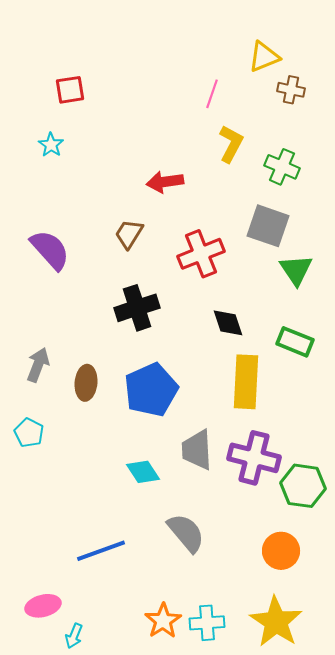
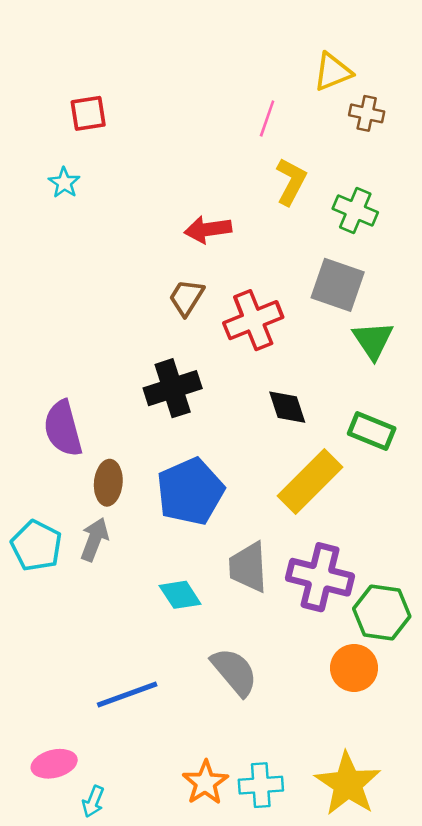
brown trapezoid: (129, 234) -> (186, 297), moved
purple semicircle: (50, 250) -> (63, 429), moved, turned -153
gray arrow: (38, 365) -> (94, 539), moved
yellow rectangle: (246, 382) -> (310, 481), turned 42
cyan pentagon: (29, 433) -> (36, 546), size x1.4
orange circle: (281, 551) -> (354, 668), moved

